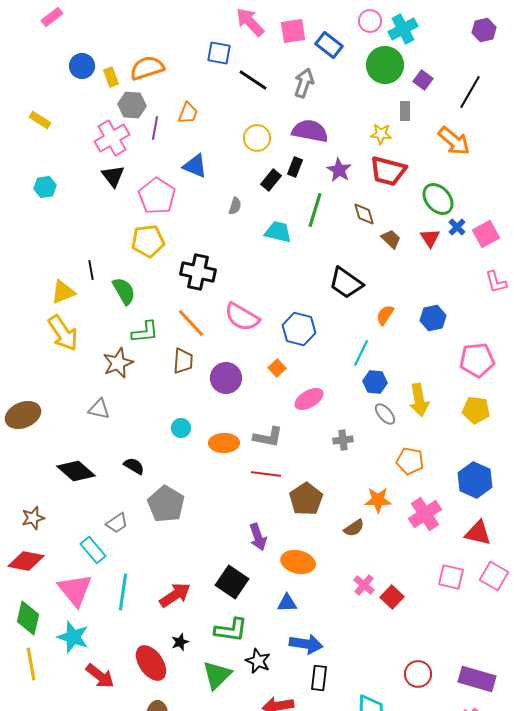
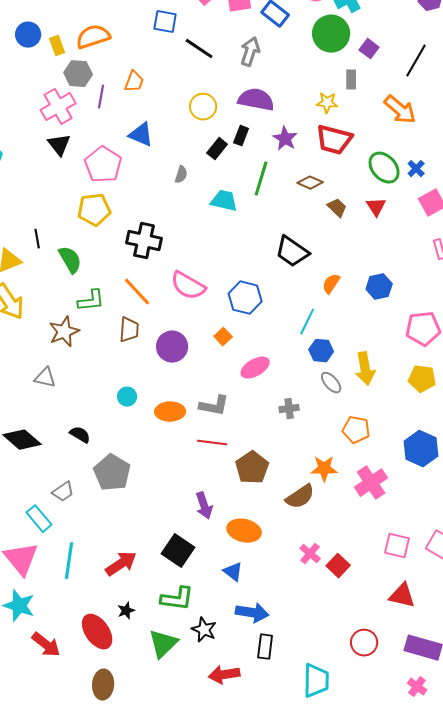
brown diamond: (364, 214) -> (310, 183), turned -50
blue cross: (457, 227) -> (416, 169), moved
brown semicircle: (354, 528) -> (300, 497), size x1.4
red triangle: (478, 533) -> (402, 596), moved
blue triangle: (287, 603) -> (233, 572), turned 40

